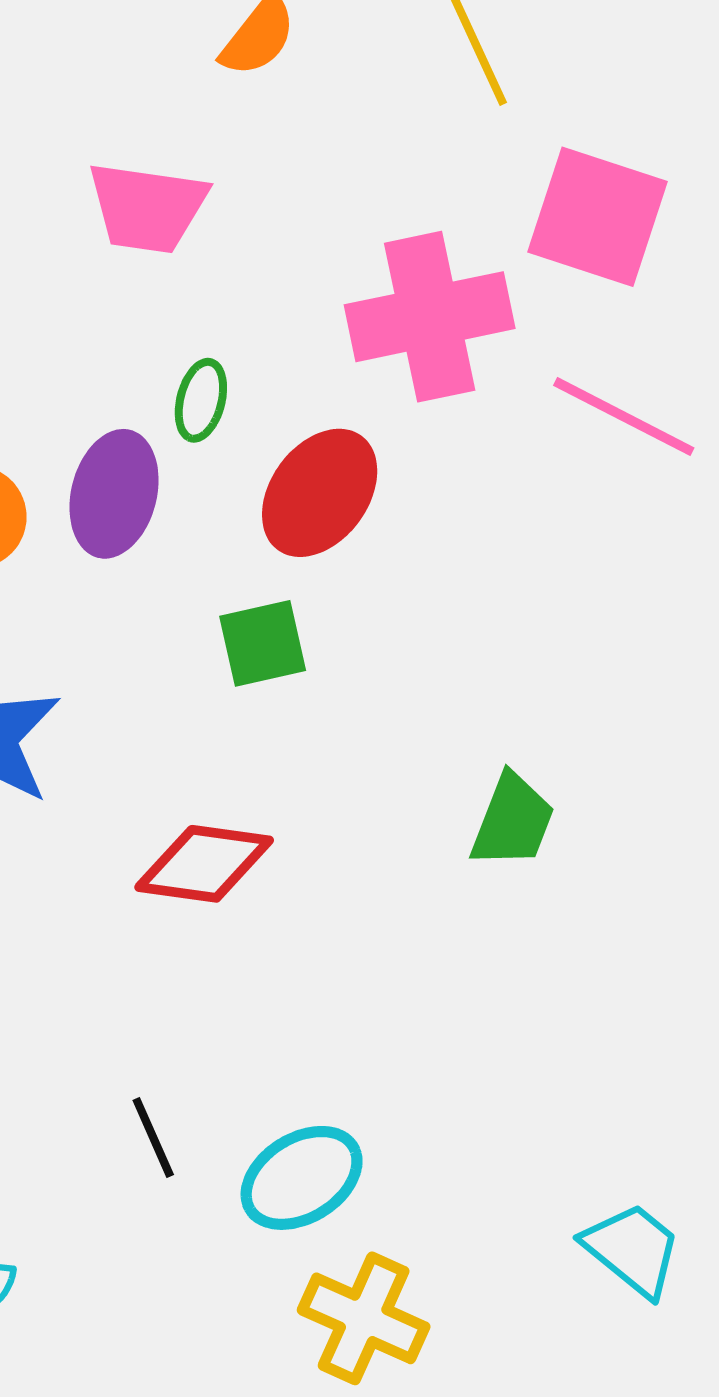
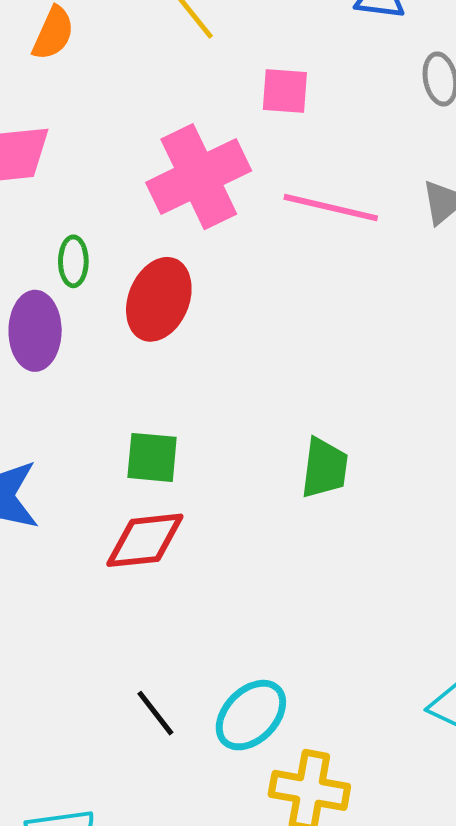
pink square: (597, 217) -> (285, 91), size x0.6
green square: (263, 643) -> (152, 457), moved, turned 32

